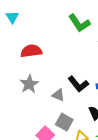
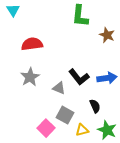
green L-shape: (79, 23) -> (80, 16), turned 40

